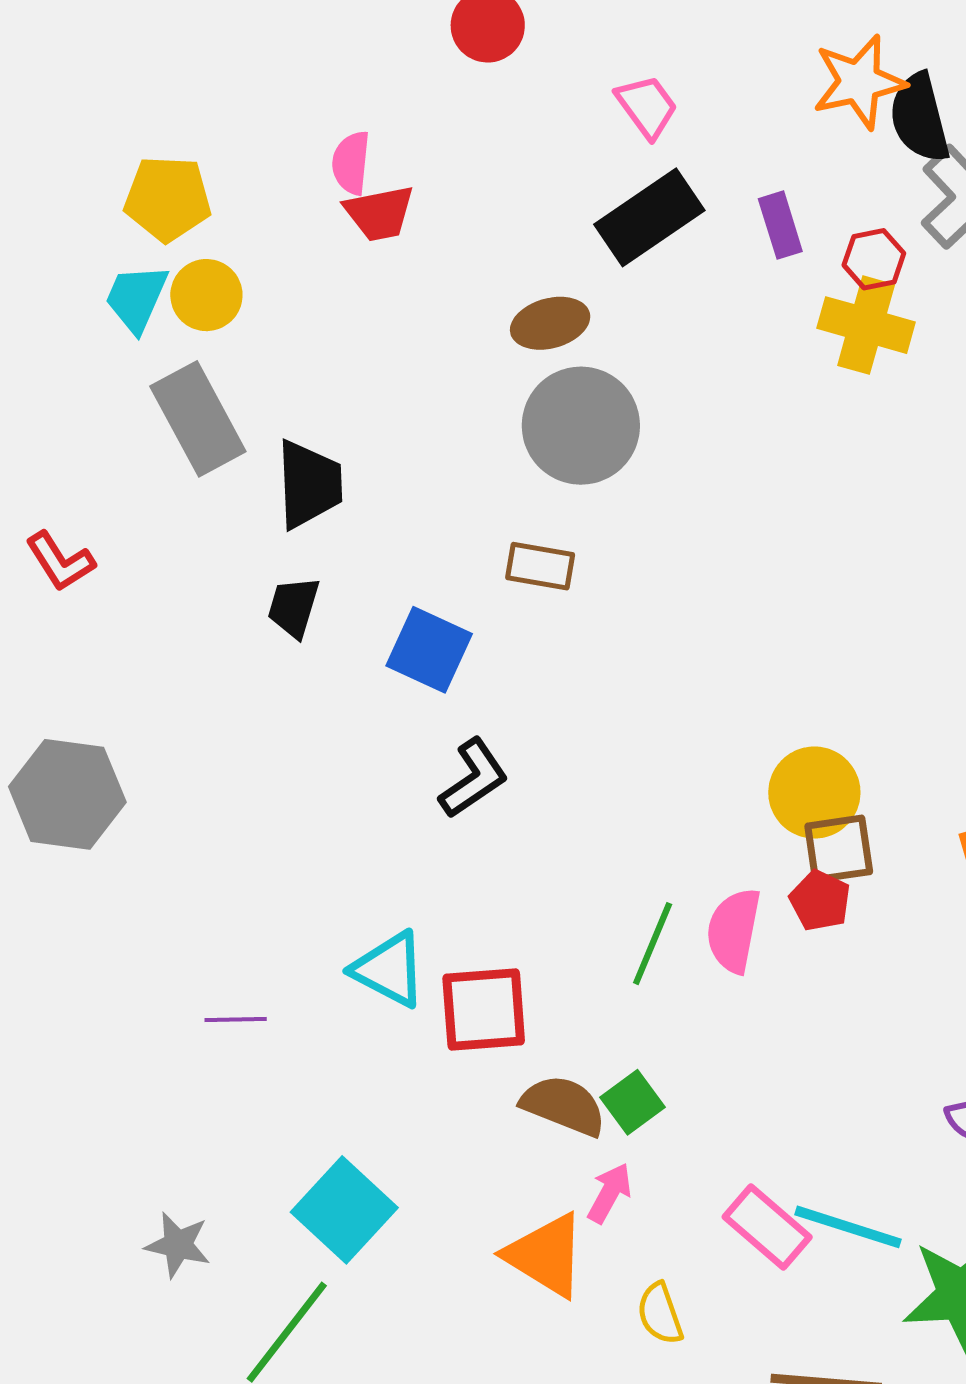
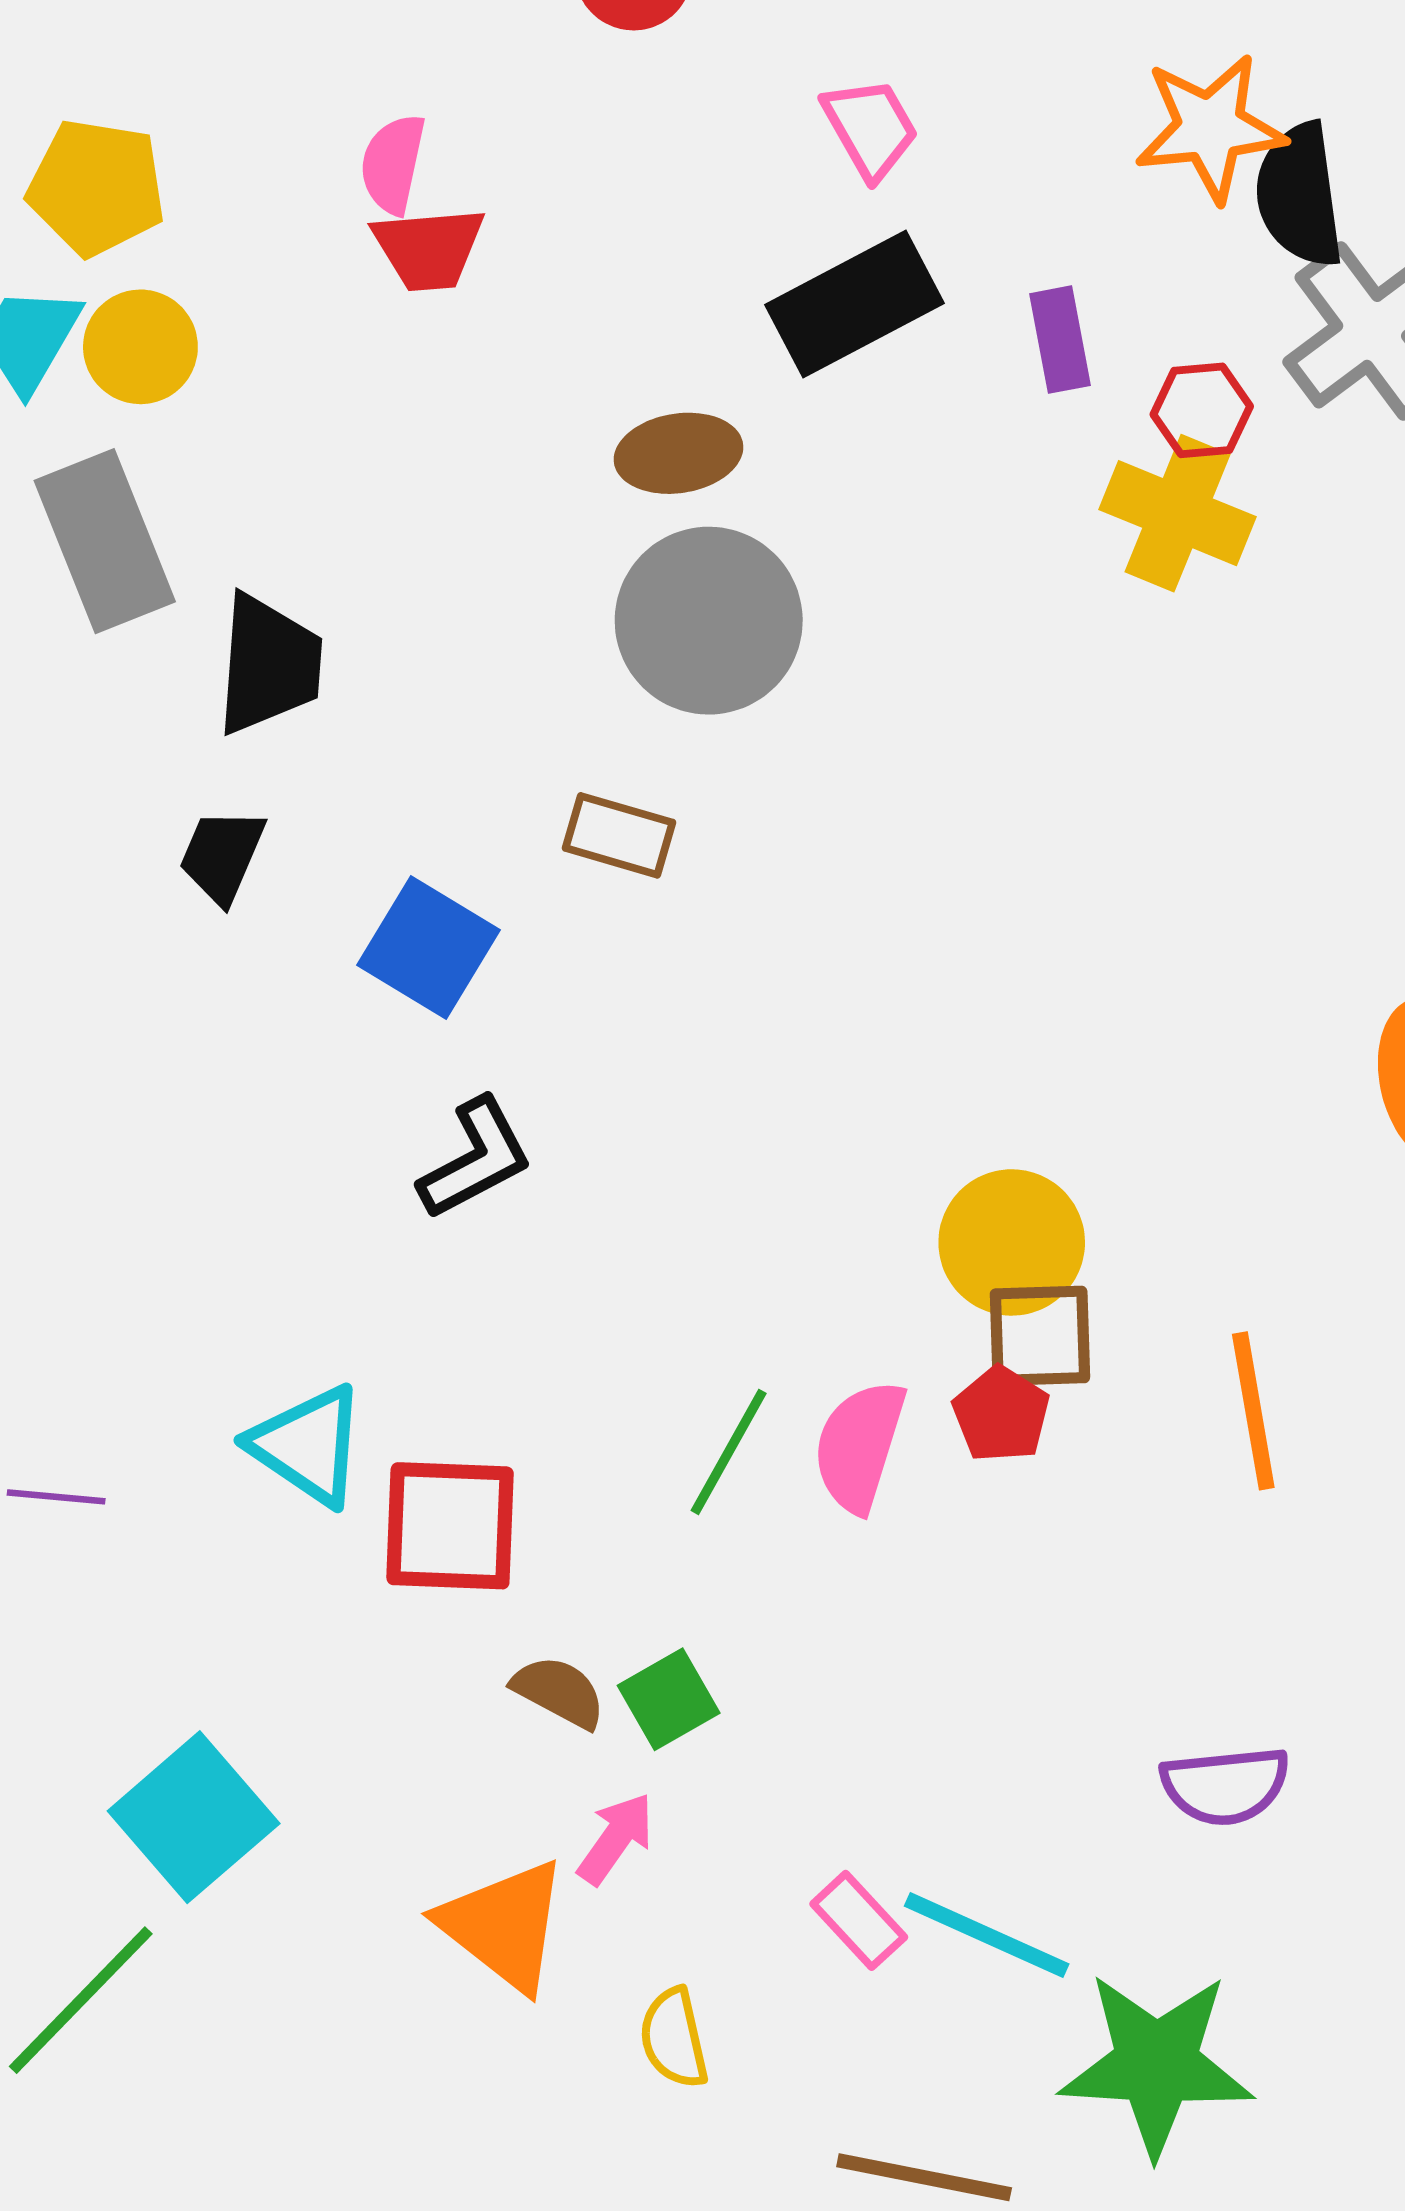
brown semicircle: (564, 1105) -> (559, 1692), size x0.7
pink rectangle: (767, 1227) -> (859, 1920), size x0.7

